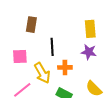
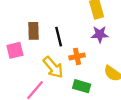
brown rectangle: (31, 25) -> (33, 31), moved
pink square: (20, 56) -> (15, 50), moved

